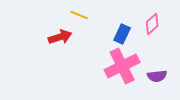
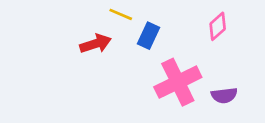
blue rectangle: (122, 34) -> (149, 36), moved

